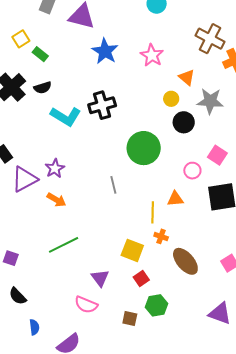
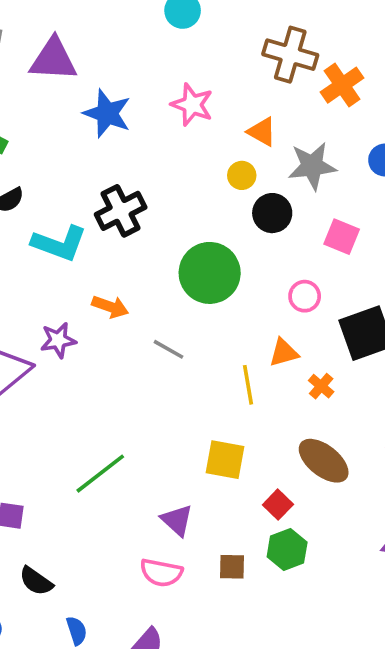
pink square: (217, 155) -> (342, 237), moved
purple star: (55, 168) -> (58, 340), turned 30
gray line: (113, 185) -> (168, 349), turned -36
orange arrow: (56, 200) -> (110, 307), moved
orange cross: (161, 236) -> (321, 386), moved, turned 32
red square: (141, 279) -> (278, 505), moved
brown square: (130, 319) -> (232, 567), moved

